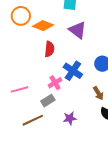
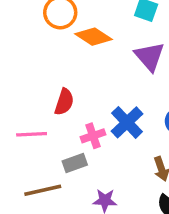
red semicircle: (49, 49) -> (64, 102), moved

